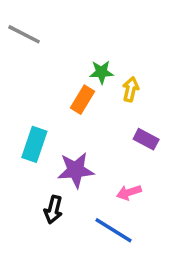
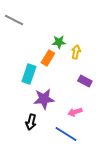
cyan rectangle: (34, 144) -> (29, 74), moved

